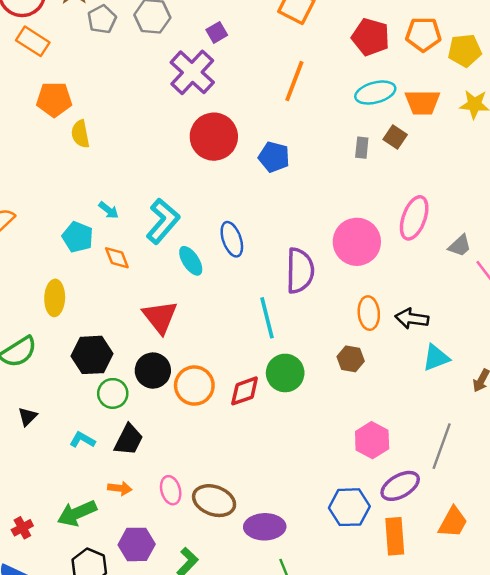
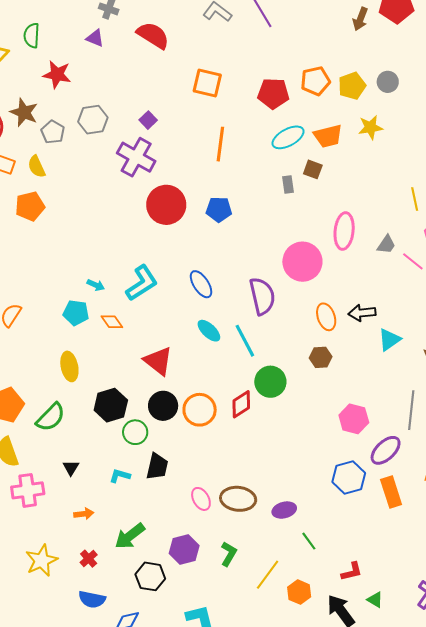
yellow semicircle: (80, 134) -> (37, 167), moved
cyan L-shape: (163, 221) -> (142, 283), turned 30
cyan ellipse: (191, 261) -> (209, 331), moved
orange arrow: (120, 488) -> (84, 514), moved
purple ellipse: (265, 527) -> (284, 510), size x0.7

